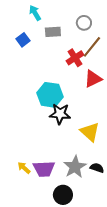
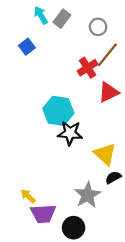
gray rectangle: (53, 32) -> (62, 19), moved, turned -49
black semicircle: (97, 168) -> (113, 177), moved, turned -48
purple trapezoid: (44, 169) -> (43, 214), moved

